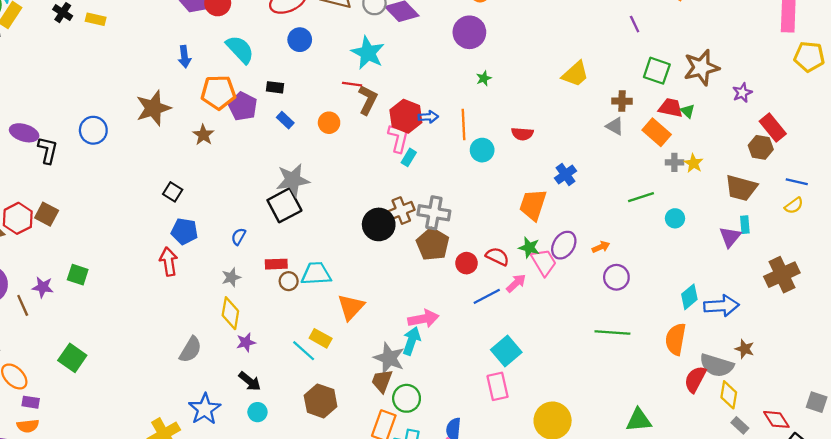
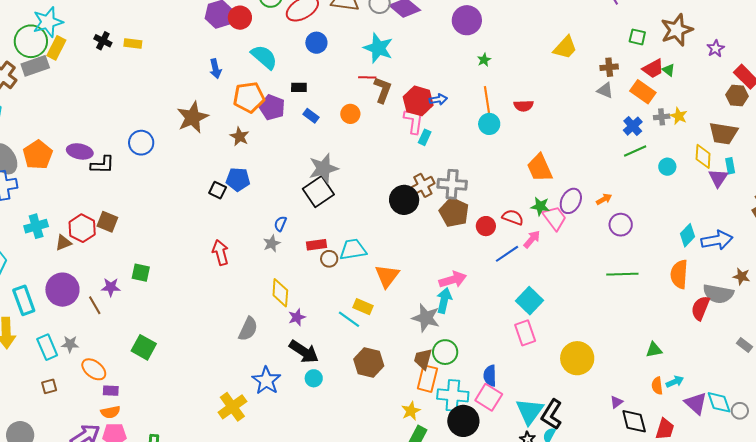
green square: (657, 71) -> (637, 37), size x0.7
red trapezoid: (671, 108) -> (653, 69), turned 145
orange line: (464, 124) -> (487, 100), moved
black L-shape: (48, 150) -> (102, 165), turned 85
blue cross: (566, 174) -> (633, 126), moved
orange trapezoid: (533, 205) -> (540, 168), turned -36
blue pentagon: (184, 231) -> (238, 179), moved
gray star: (231, 277) -> (272, 244), moved
black arrow: (250, 381) -> (304, 352), size x1.4
brown trapezoid: (382, 381) -> (423, 359), moved
yellow diamond: (729, 395) -> (703, 156), moved
green triangle: (639, 420) -> (654, 350), size x0.7

